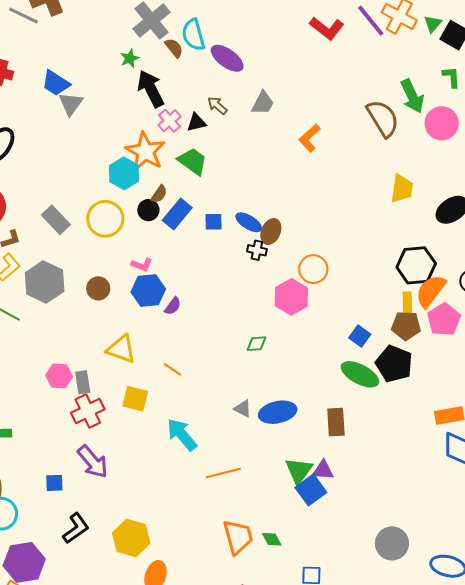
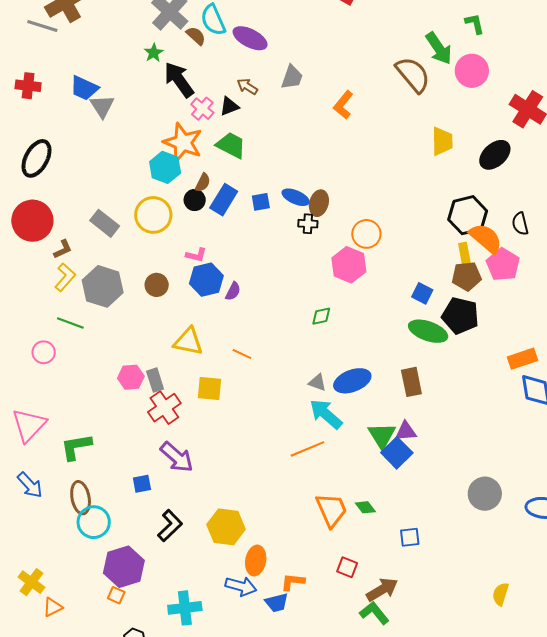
orange semicircle: (431, 291) -> (486, 238), turned 102
cyan arrow: (182, 435) -> (326, 414), moved

